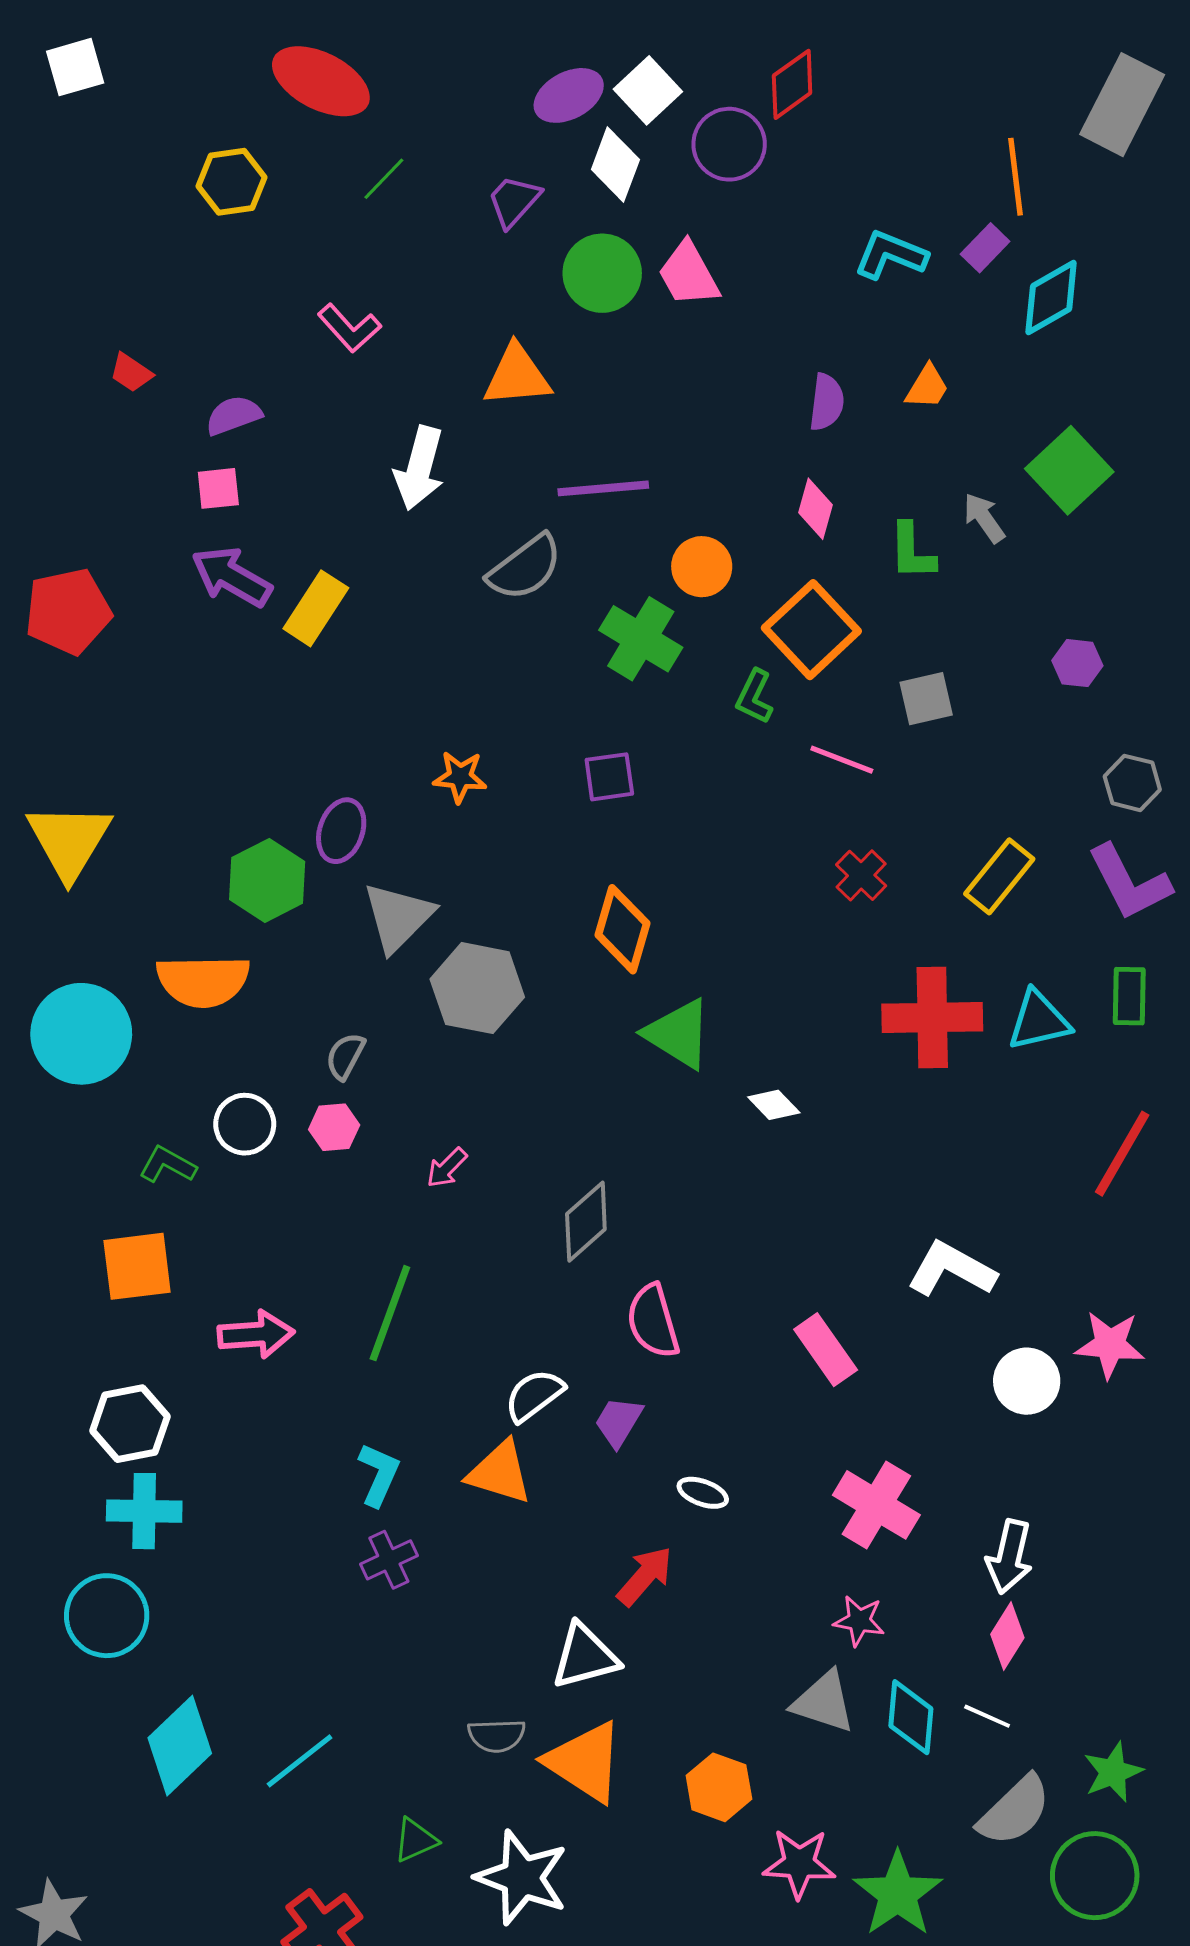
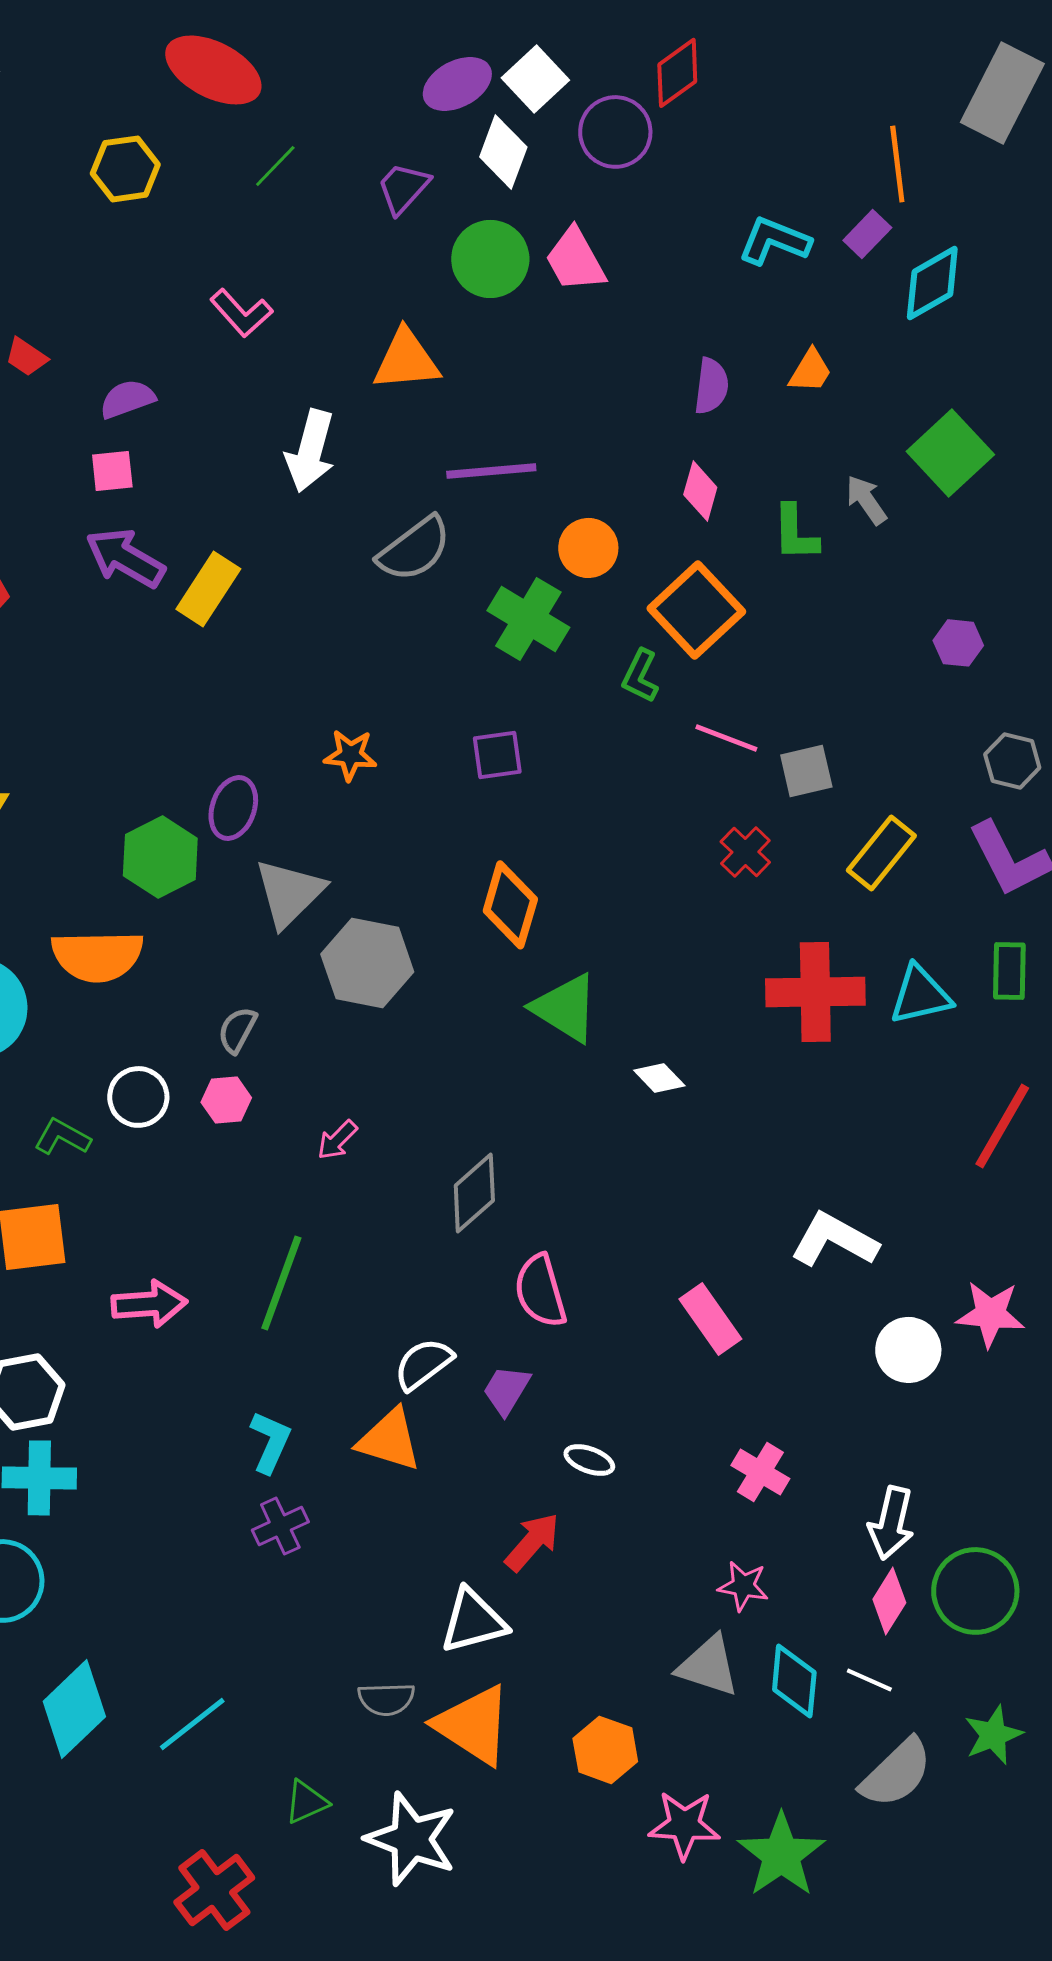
gray square: (926, 699) -> (806, 771), moved
pink cross: (876, 1505) -> (760, 1472), size x0.7
green circle: (1095, 1876) -> (975, 1591), moved

